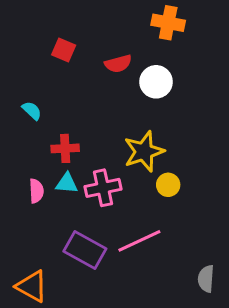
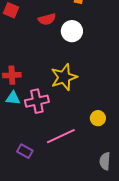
yellow circle: (168, 185) -> (98, 118), moved
purple rectangle: (85, 250) -> (25, 151), moved, size x0.6

